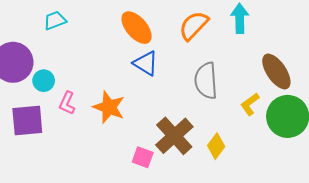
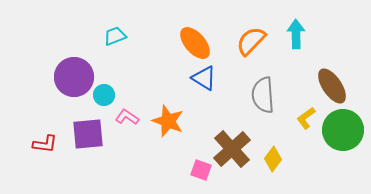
pink L-shape: (67, 103) -> (127, 117), turned 100

